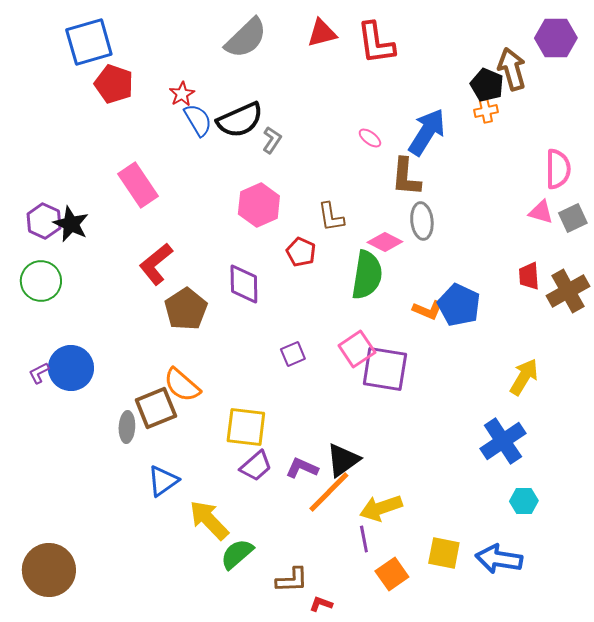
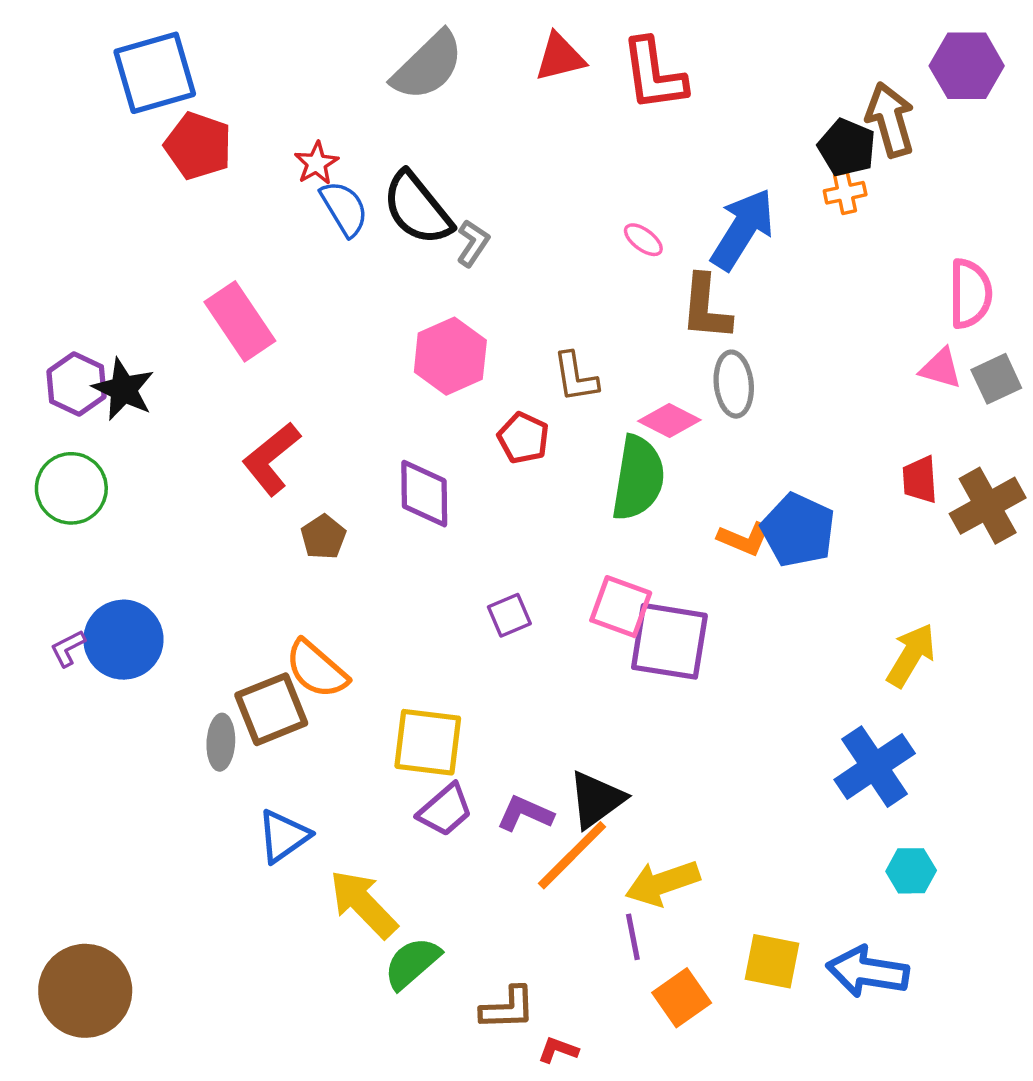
black semicircle: (240, 120) -> (417, 208), turned 75
brown pentagon: (186, 309) -> (323, 537), size x0.6
pink square: (357, 349) -> (621, 607), turned -36

